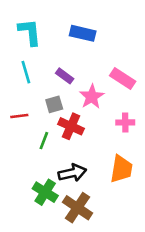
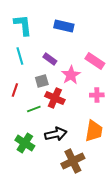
red line: (19, 116) -> (15, 90), turned -64
green line: (44, 141) -> (34, 109), turned 48
green cross: (45, 192) -> (25, 143), moved
brown cross: (77, 208) -> (73, 161), moved, turned 30

